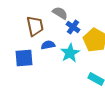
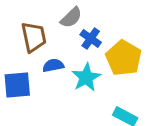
gray semicircle: (60, 13) -> (71, 18), turned 105

